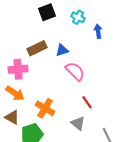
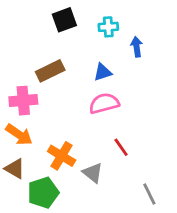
cyan cross: (78, 17) -> (108, 27), turned -32
blue triangle: (62, 50) -> (103, 72), moved
pink semicircle: (75, 71) -> (104, 103), turned -60
gray triangle: (78, 123) -> (93, 173), moved

